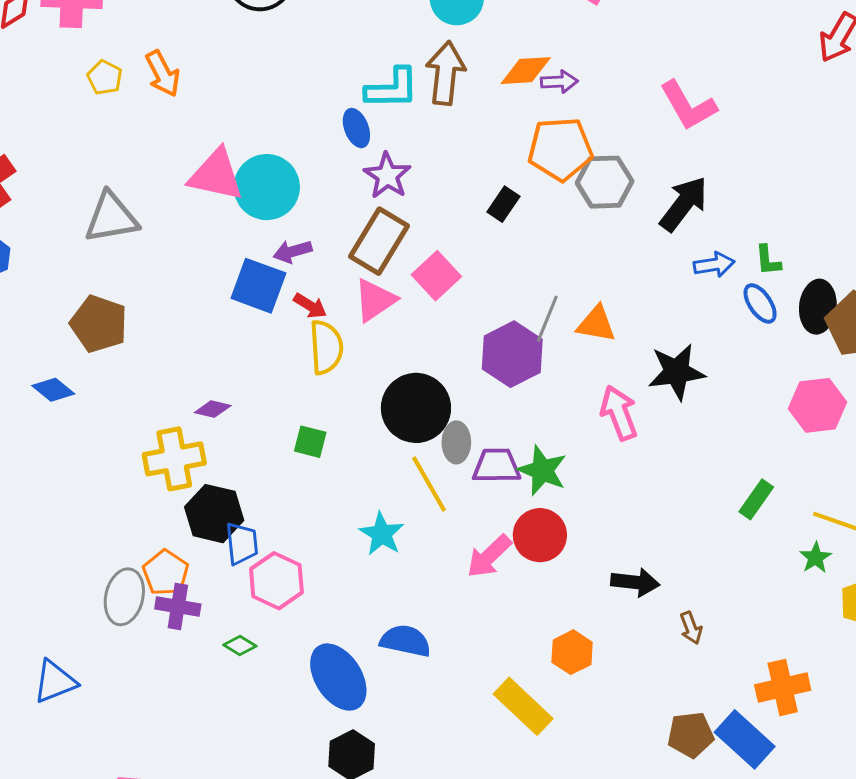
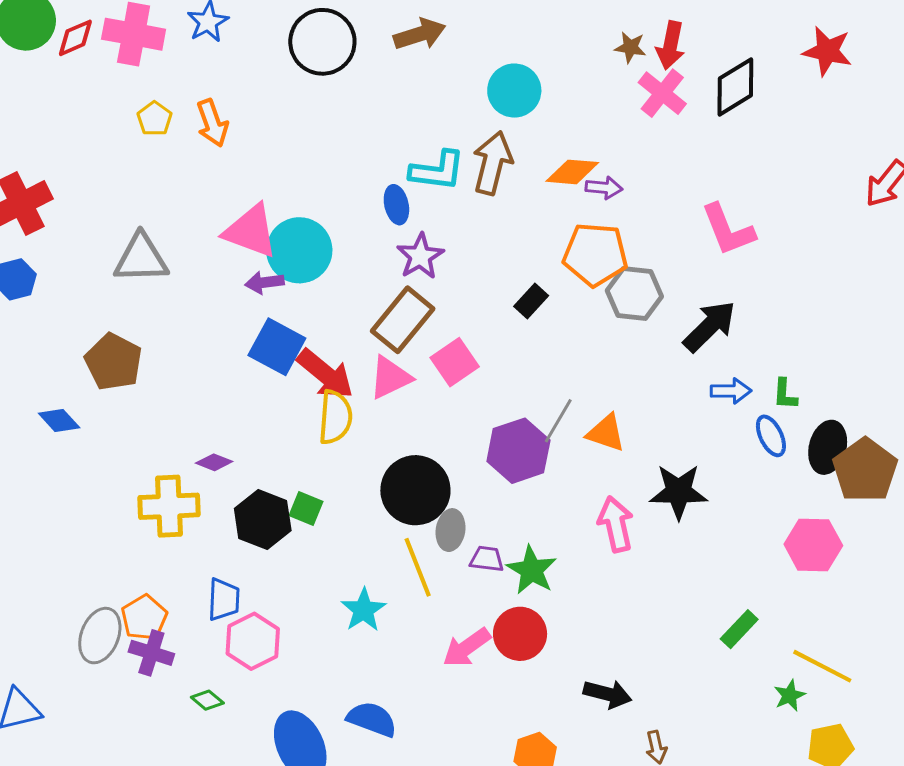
purple arrow: (293, 251) -> (265, 282), moved
red arrow: (310, 306) -> (325, 374), size x1.8
purple trapezoid: (496, 466) -> (487, 559), size x0.7
black hexagon: (214, 514) -> (263, 519), moved

